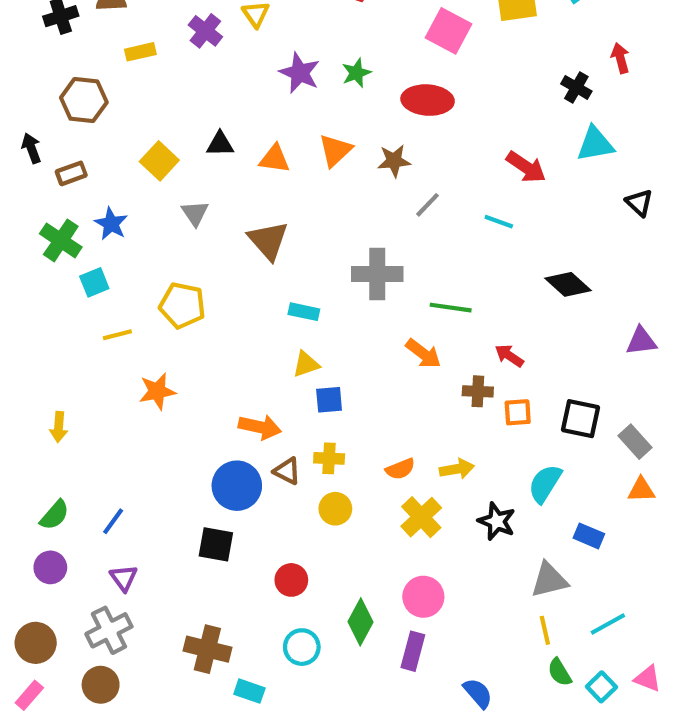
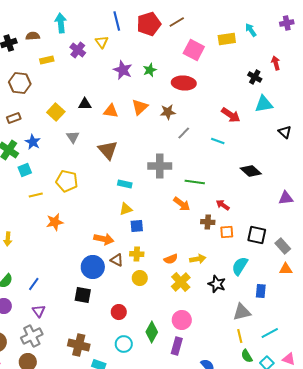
blue rectangle: (589, 536) -> (261, 291), turned 72

